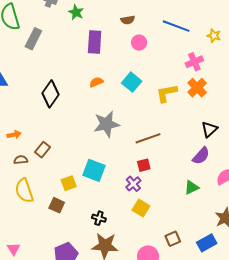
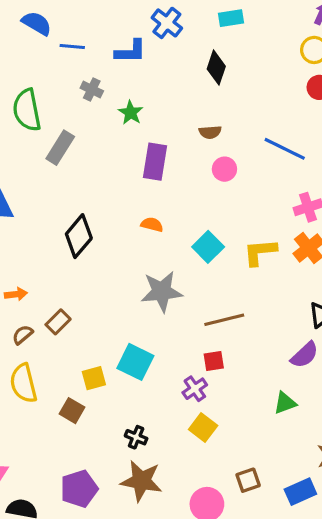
orange semicircle: (96, 82) -> (152, 225), turned 32
cyan square: (132, 82) -> (208, 247), moved
brown semicircle: (21, 160) -> (23, 335), turned -40

